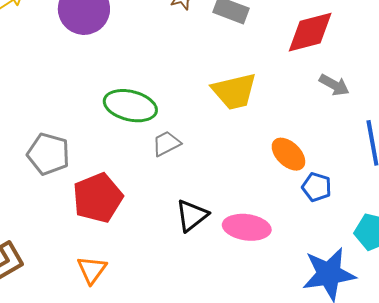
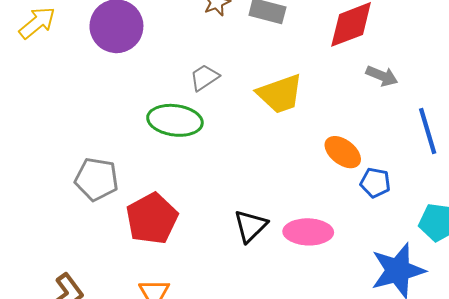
gray trapezoid: (166, 144) -> (204, 77), moved

